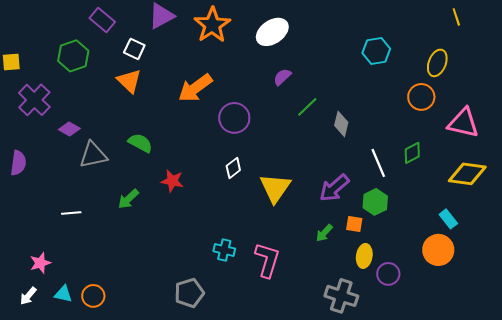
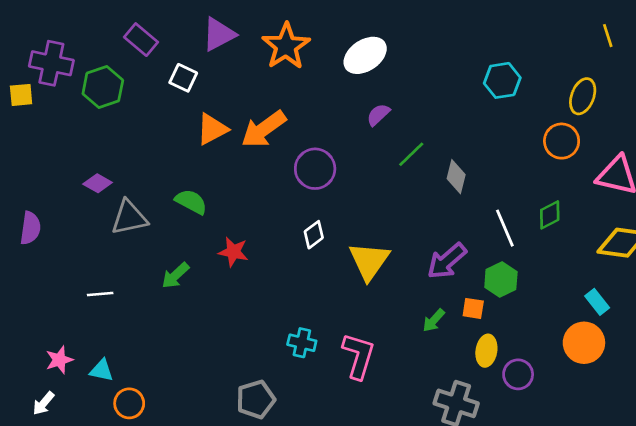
orange triangle: (129, 81) -> (212, 129), moved, turned 48
purple cross: (34, 100) -> (51, 63), moved, turned -32
cyan triangle: (63, 294) -> (101, 370), moved

